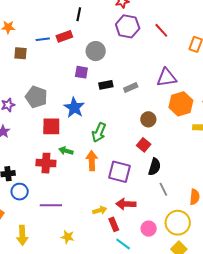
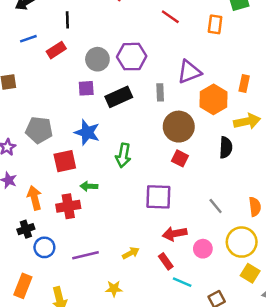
purple hexagon: (128, 26) -> (132, 57), moved
blue line: (43, 39) -> (28, 39), moved
black rectangle: (106, 85) -> (119, 97), size x1.5
gray rectangle: (131, 87) -> (160, 92), moved, turned -56
brown circle: (148, 119) -> (179, 127), size x1.6
orange arrow: (92, 161) -> (34, 198), moved
black semicircle: (155, 167) -> (226, 148), moved
yellow arrow: (100, 210) -> (131, 253), moved
pink circle: (149, 229) -> (203, 249), moved

